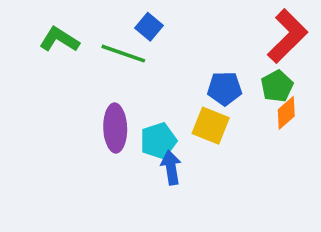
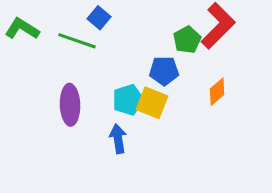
green pentagon: (277, 86) -> (187, 40), moved
cyan pentagon: (158, 141) -> (128, 100), moved

